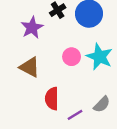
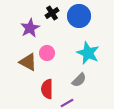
pink circle: (72, 57) -> (47, 53), moved
gray semicircle: (102, 104) -> (79, 80), moved

